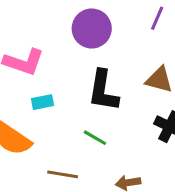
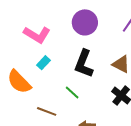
cyan rectangle: (43, 102) -> (44, 63), turned -48

